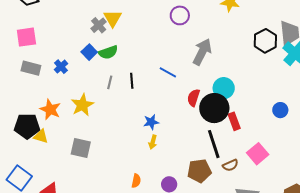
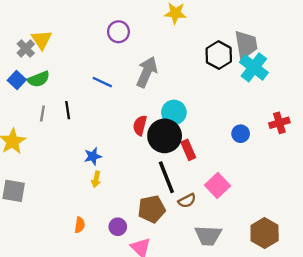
blue line: (168, 72) -> (102, 82), moved

